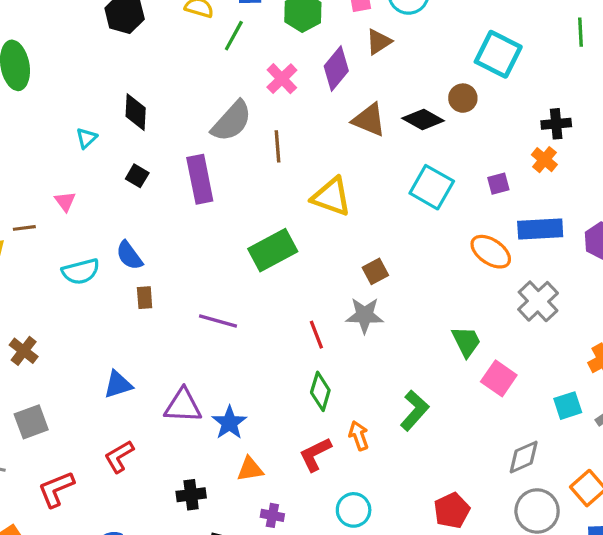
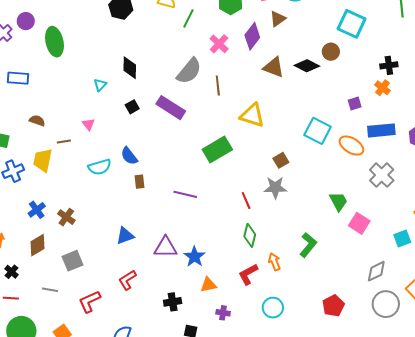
black square: (137, 176) -> (132, 107), turned 32
purple rectangle: (200, 179) -> (171, 108), turned -44
cyan square: (432, 187) -> (318, 131), moved

